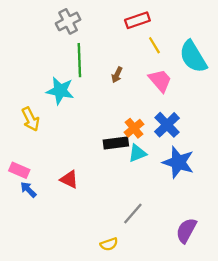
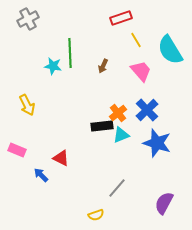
gray cross: (68, 21) -> (28, 19), moved
cyan star: (60, 91) -> (53, 66), moved, size x0.7
blue arrow: (28, 190) -> (41, 175), moved

